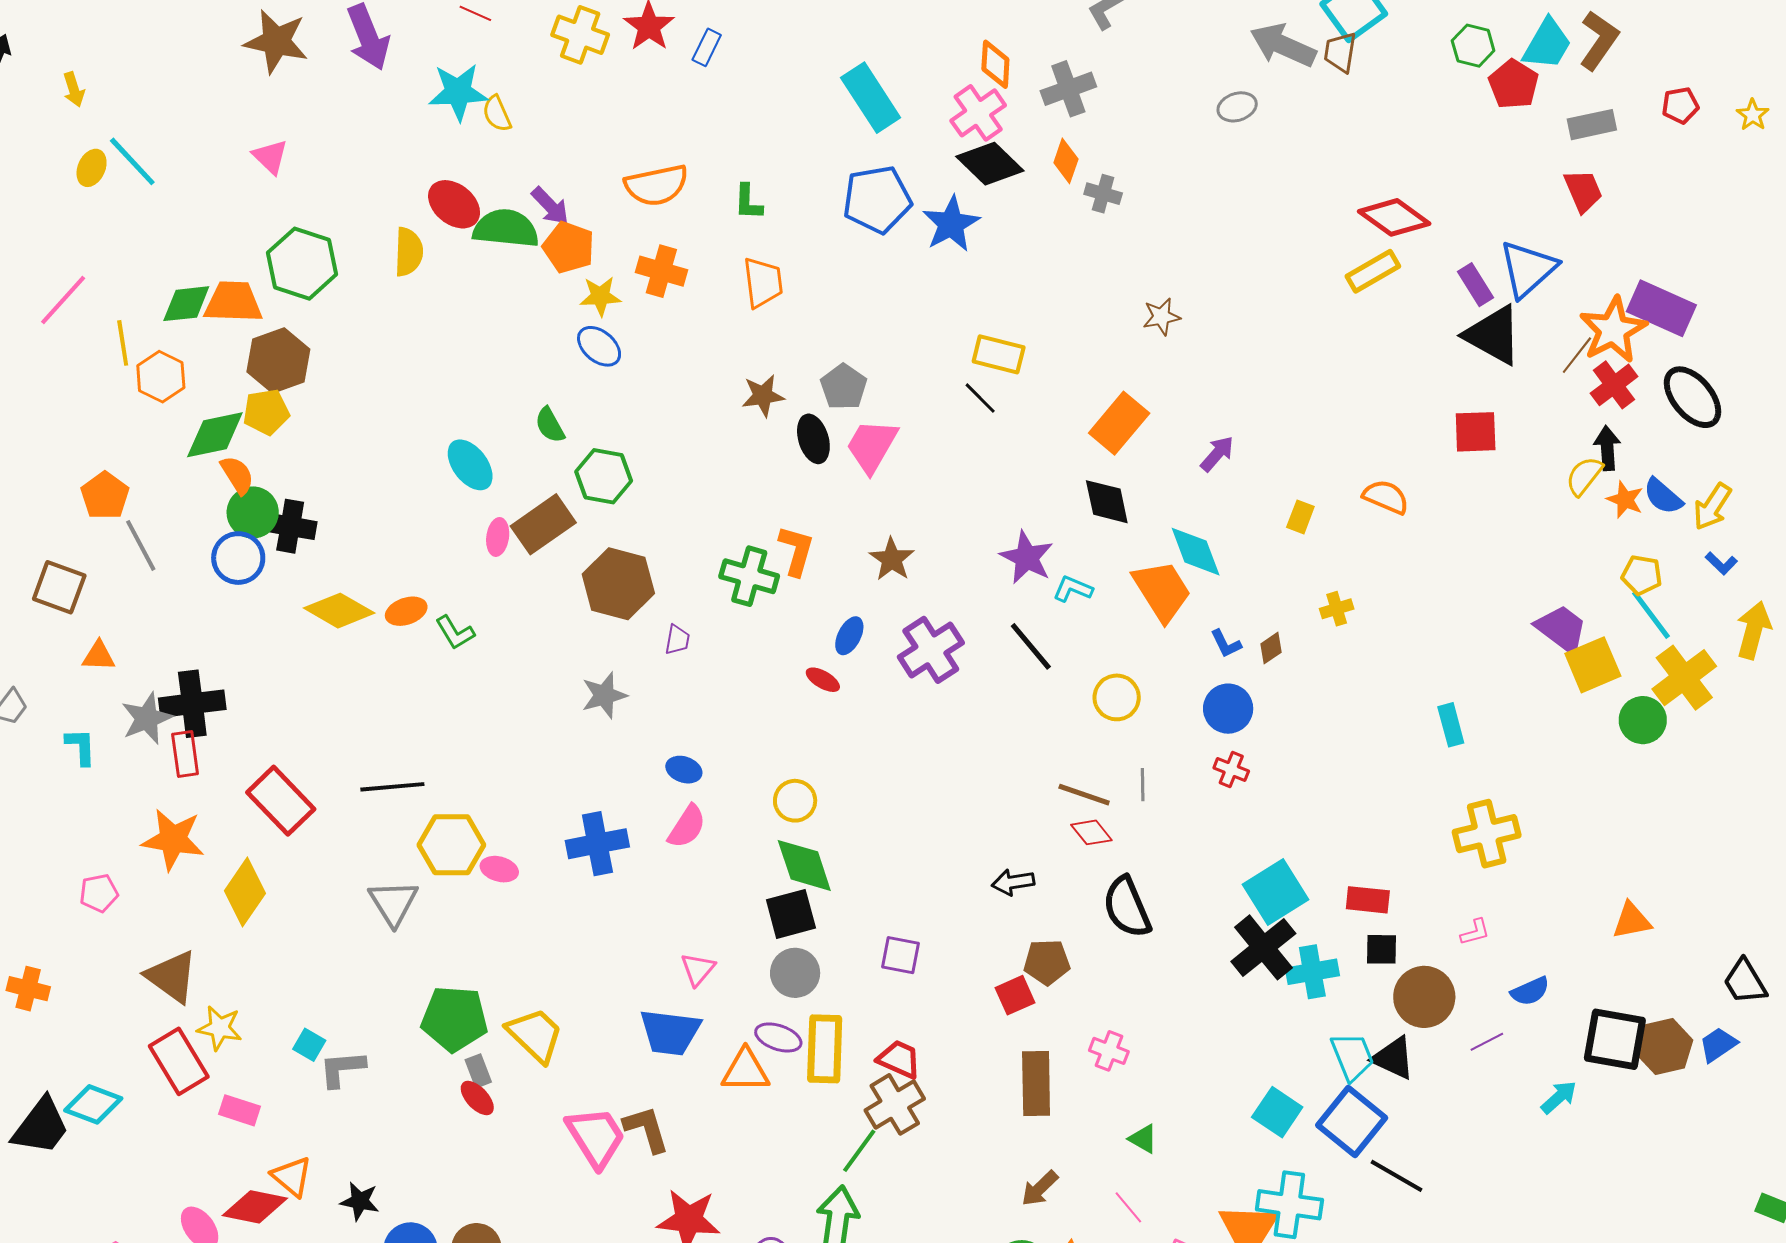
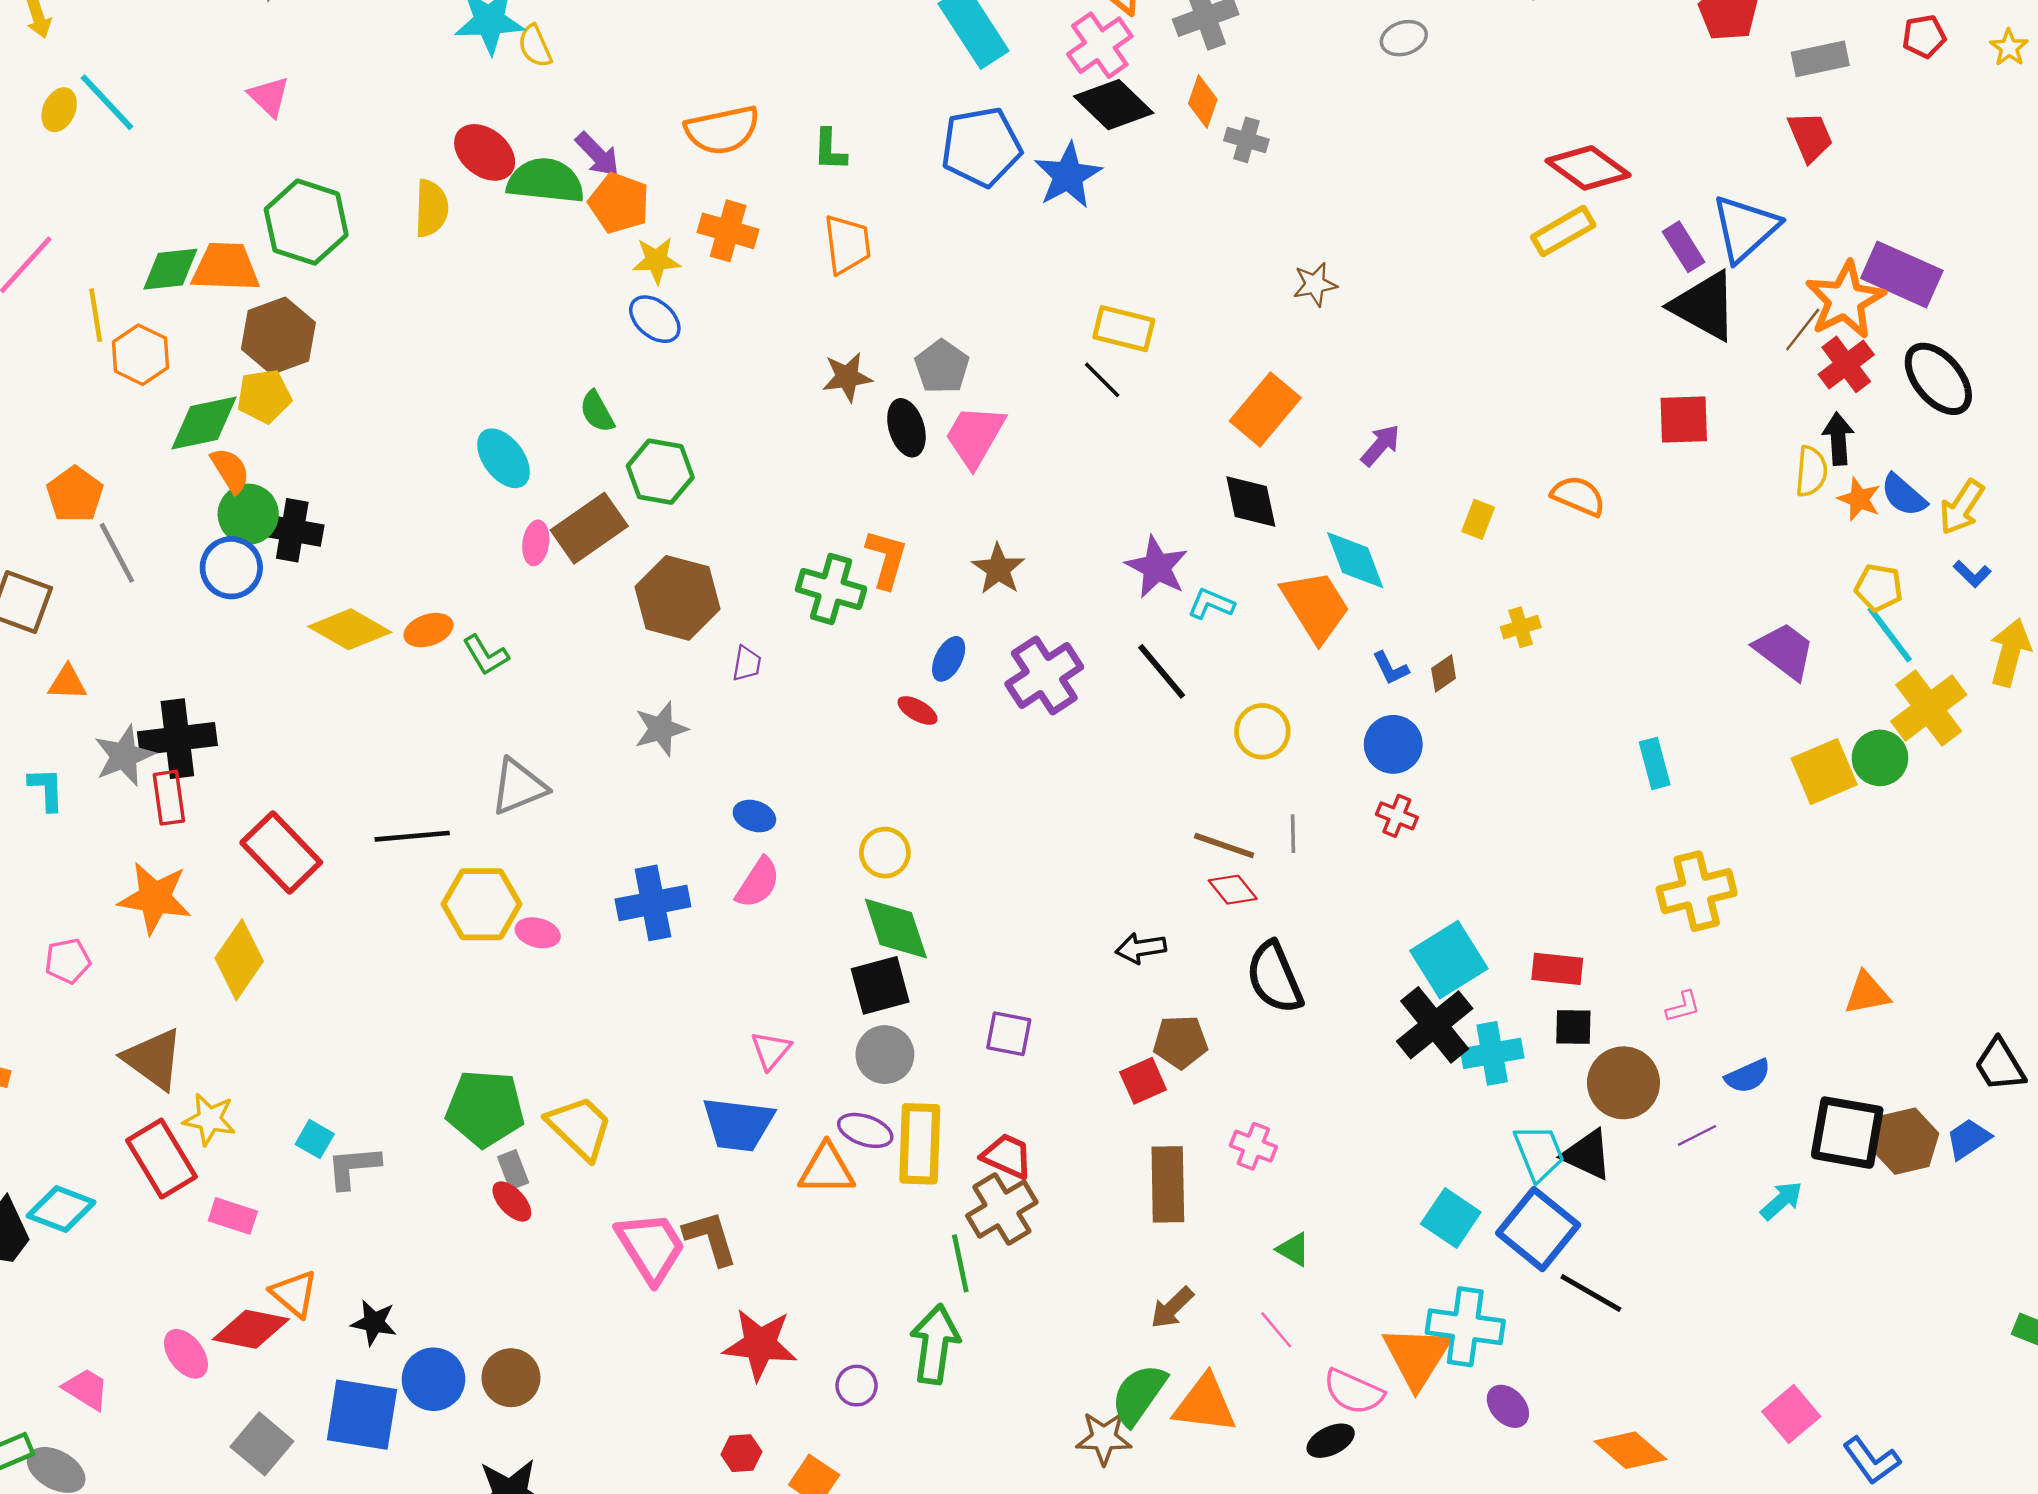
yellow semicircle: (1584, 476) -> (1811, 471), turned 147
yellow square: (1593, 665) -> (1824, 772), moved
gray triangle: (393, 903) -> (518, 787), moved, turned 40
green line: (859, 1151) -> (960, 1263), turned -48

